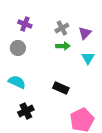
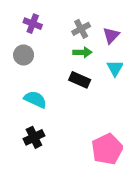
cyan semicircle: (17, 82) -> (35, 99), moved
black rectangle: (61, 88) -> (80, 80), moved

